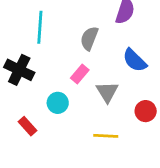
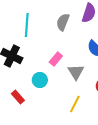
gray semicircle: (89, 38) -> (63, 22), moved
yellow line: (106, 136) -> (75, 104), turned -66

